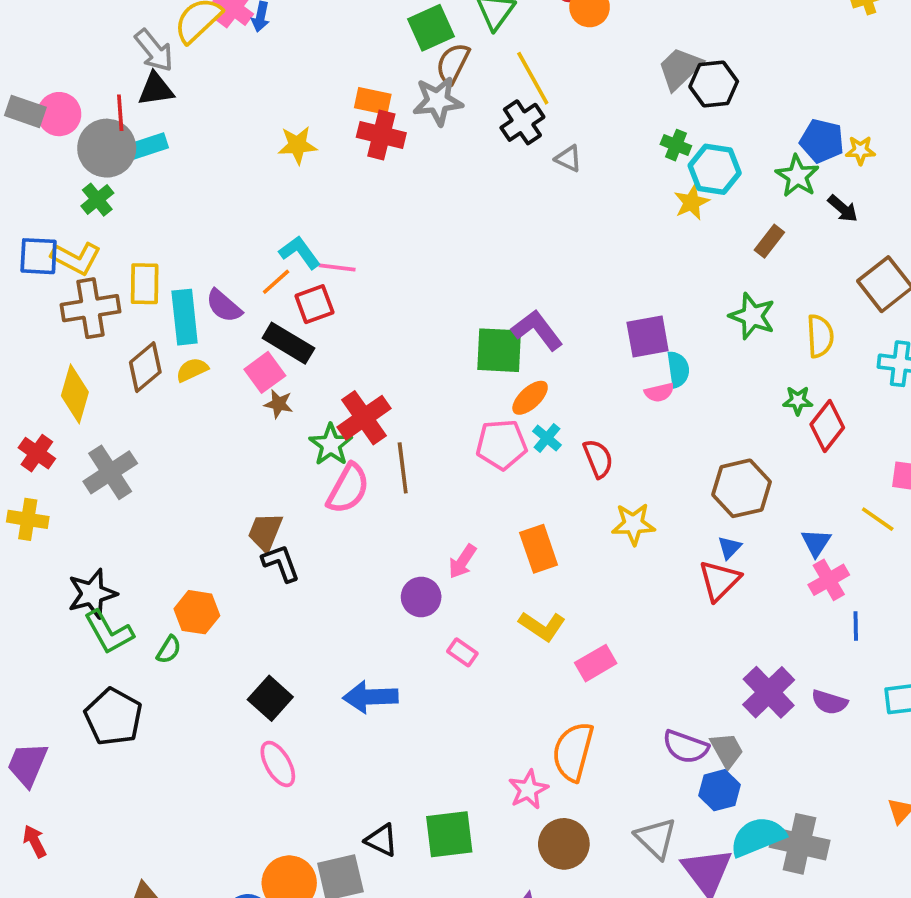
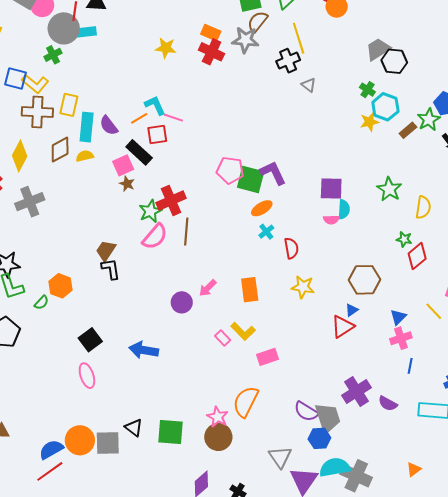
brown rectangle: (769, 241) -> (408, 130), moved
pink pentagon: (501, 445) -> (230, 170), moved
pink rectangle: (462, 652) -> (223, 338), moved
gray trapezoid: (727, 750) -> (328, 418), size x1.5
pink star: (528, 790) -> (218, 417), turned -30
brown circle: (564, 844) -> (218, 437), moved

